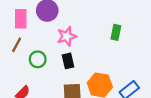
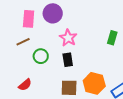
pink star: (67, 36) -> (68, 38), turned -30
brown line: (17, 45) -> (23, 42), turned 32

